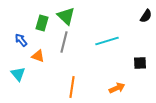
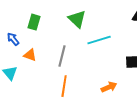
green triangle: (66, 16) -> (77, 19), moved
gray line: (64, 42) -> (62, 56), moved

